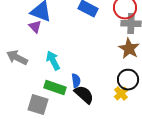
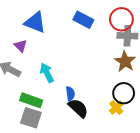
purple triangle: (35, 27) -> (21, 46), moved
green rectangle: (55, 88) -> (31, 100), moved

